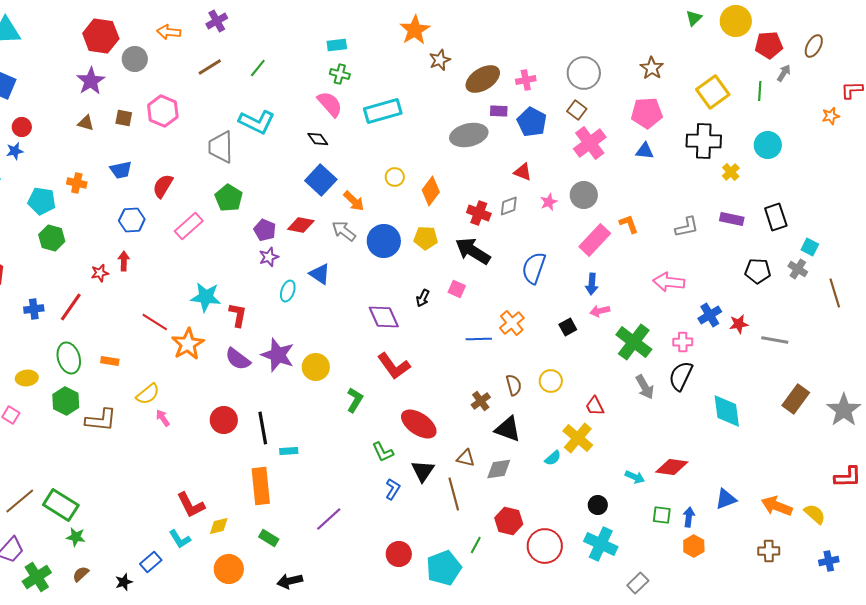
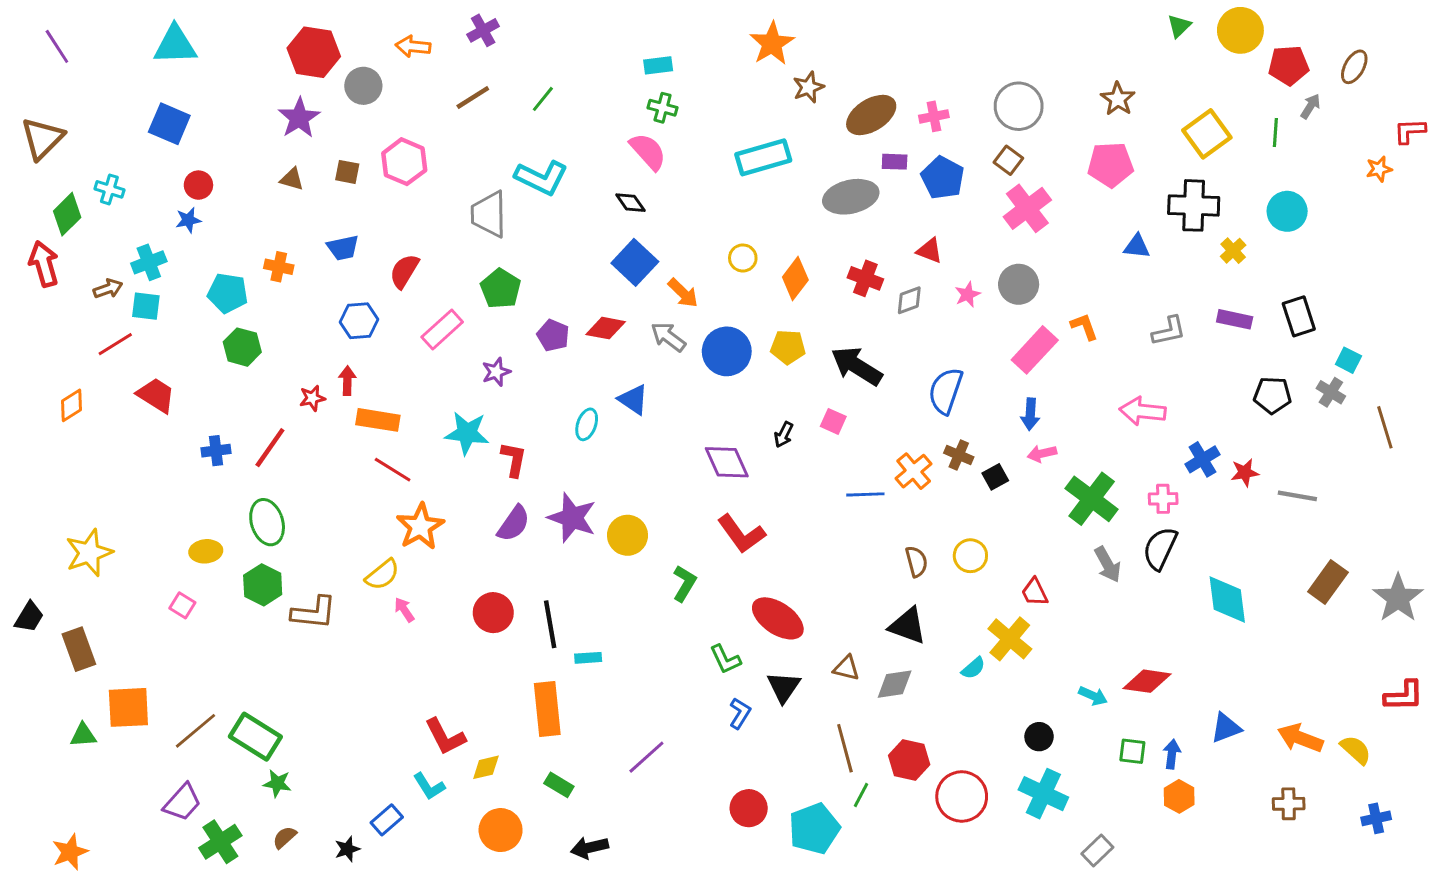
cyan rectangle: (383, 111) -> (763, 157), moved
blue triangle: (645, 151) -> (1137, 246), moved
red cross: (479, 213) -> (865, 278), moved
purple star: (269, 257) -> (496, 372), moved
orange star: (188, 344) -> (420, 527), moved
purple semicircle: (238, 359) -> (514, 524), turned -92
orange rectangle: (110, 361) -> (378, 420), moved, size x1.6
brown cross: (481, 401) -> (959, 455), moved, turned -30
brown line: (454, 494) -> (845, 748), moved

